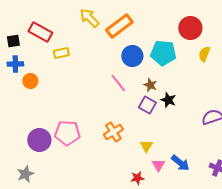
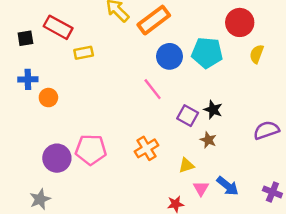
blue cross: (15, 64) -> (28, 79), moved
orange circle: (30, 81) -> (48, 98), moved
brown star: (150, 85) -> (208, 140), moved
yellow triangle: (146, 146) -> (186, 165), turned 40

